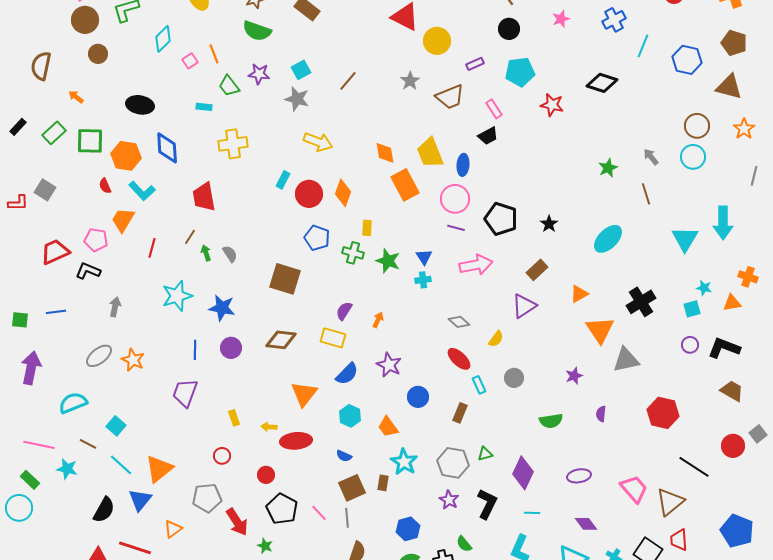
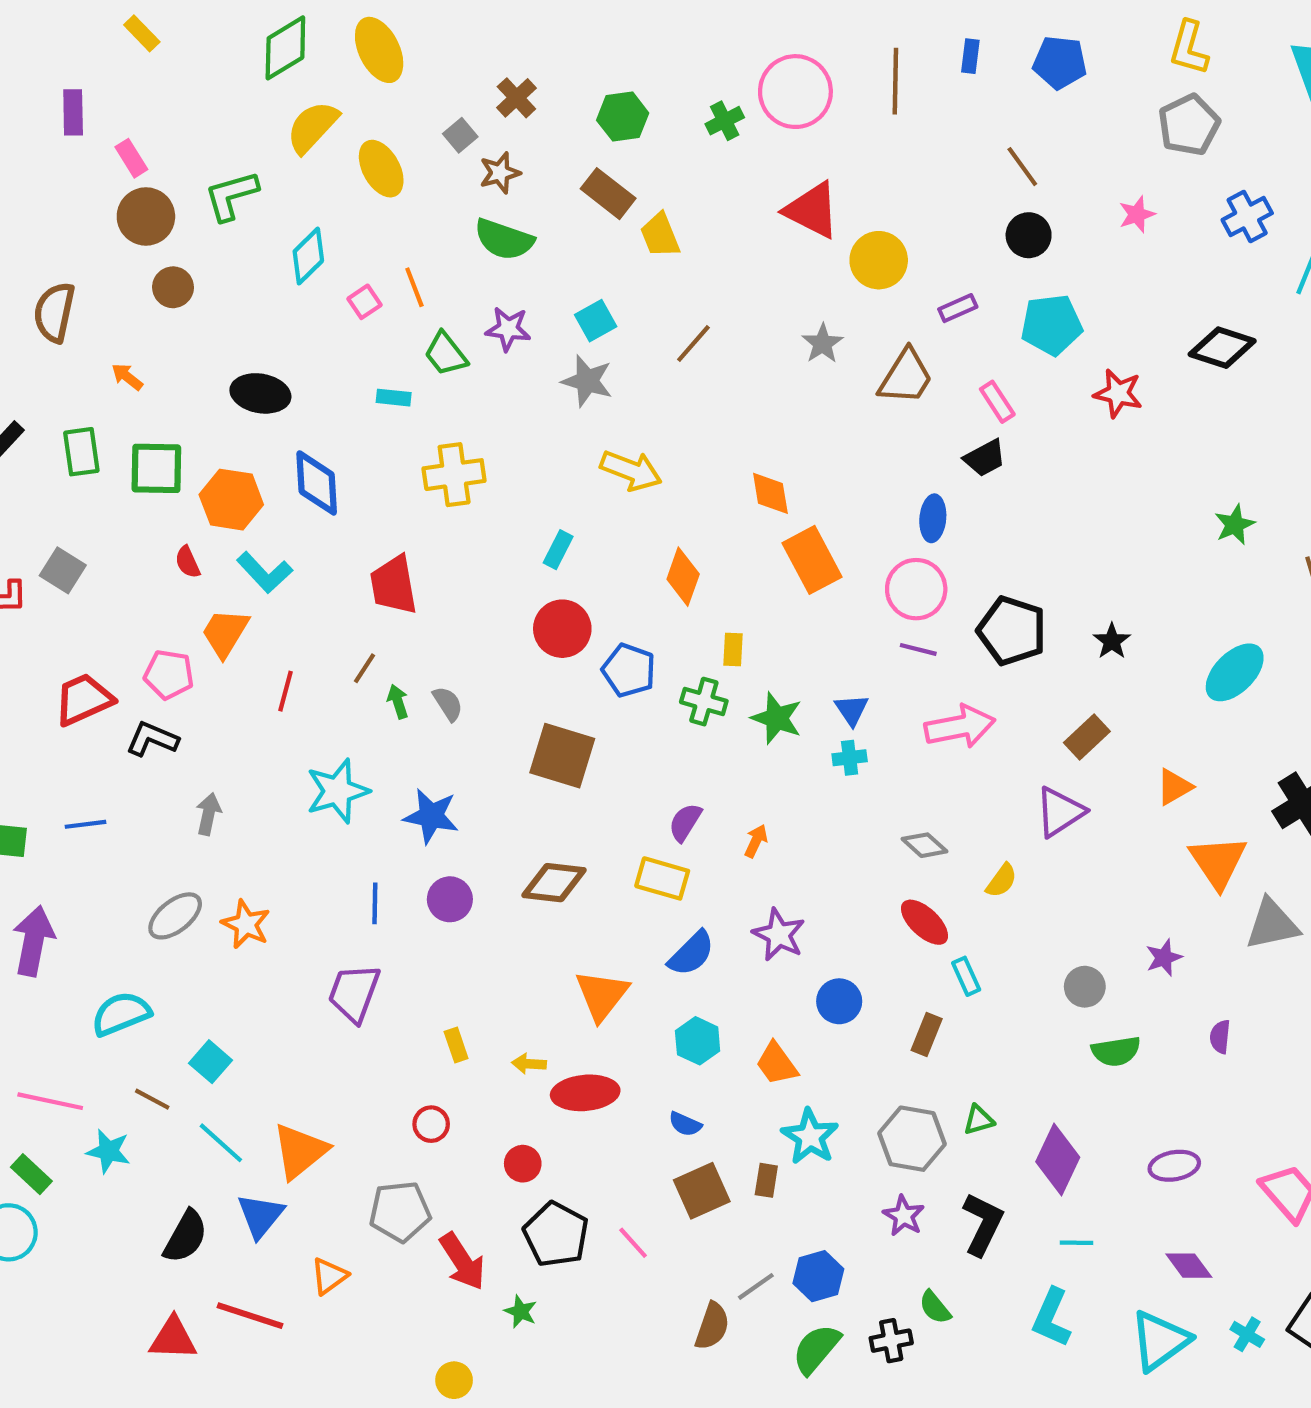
brown trapezoid: (450, 97) -> (906, 377), turned -36
green rectangle: (54, 133) -> (81, 452), turned -55
yellow trapezoid: (430, 153) -> (660, 235), moved, size x0.7
red circle: (309, 194) -> (562, 629), moved
gray circle: (514, 378) -> (1085, 987), moved
gray line: (347, 518) -> (756, 1286), moved, turned 60

